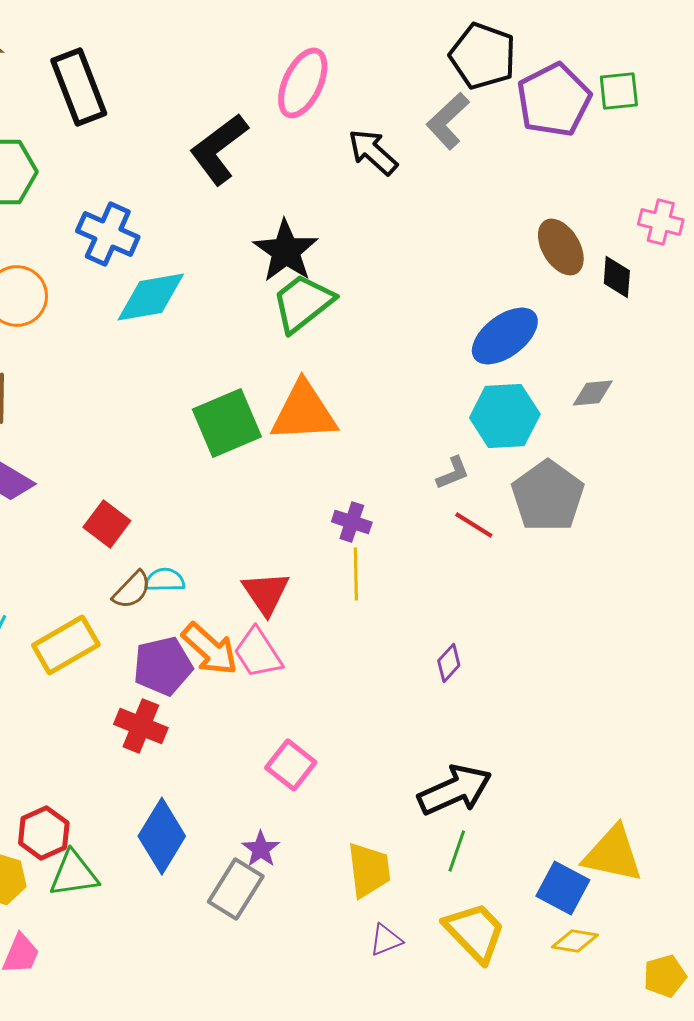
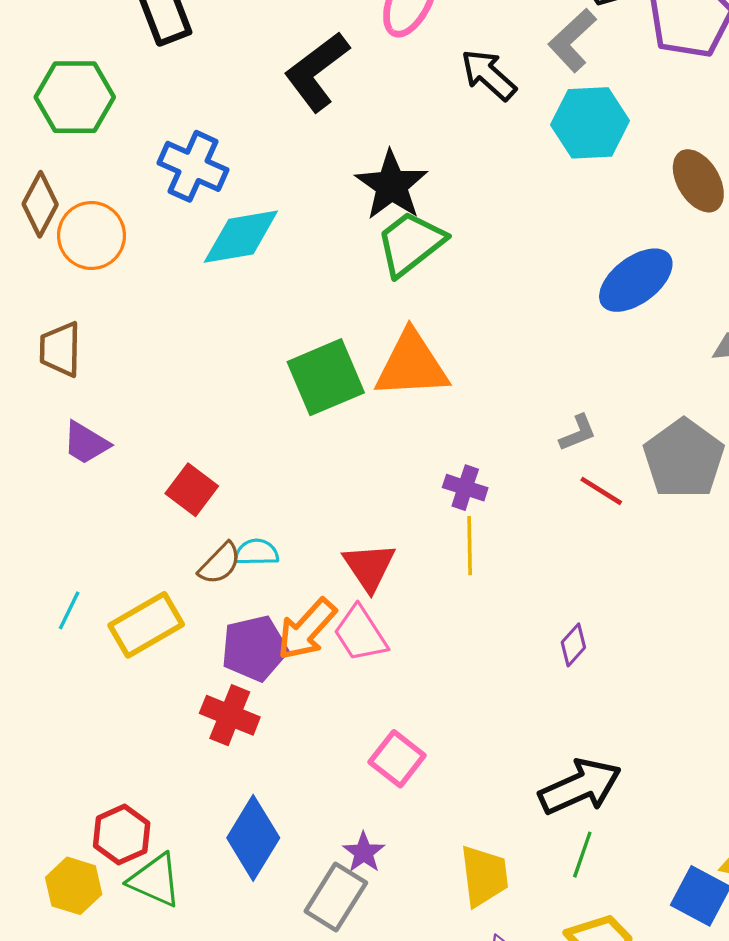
cyan hexagon: (505, 416) -> (590, 123), moved
orange arrow: (210, 649) -> (307, 629), turned 90
green triangle: (74, 874) -> (155, 880), turned 32

